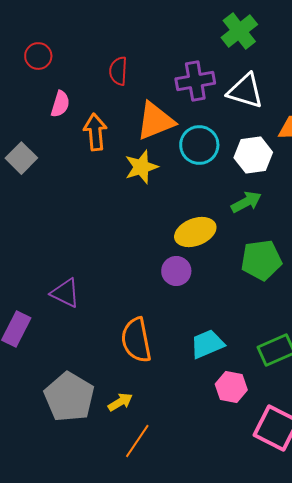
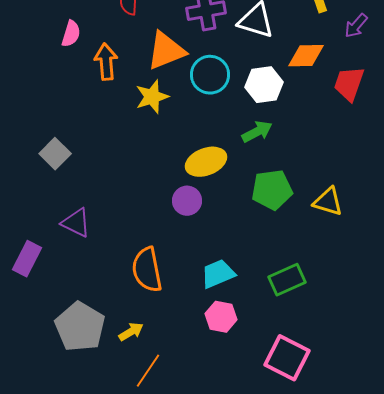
gray square: (21, 158) -> (55, 154), moved
pink hexagon: (231, 387) -> (221, 317), moved

